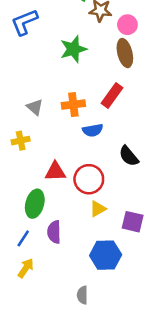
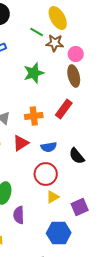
blue semicircle: (93, 130) -> (49, 147), moved
red triangle: (55, 171) -> (21, 143), moved, turned -30
purple square: (133, 222) -> (80, 207), turned -36

